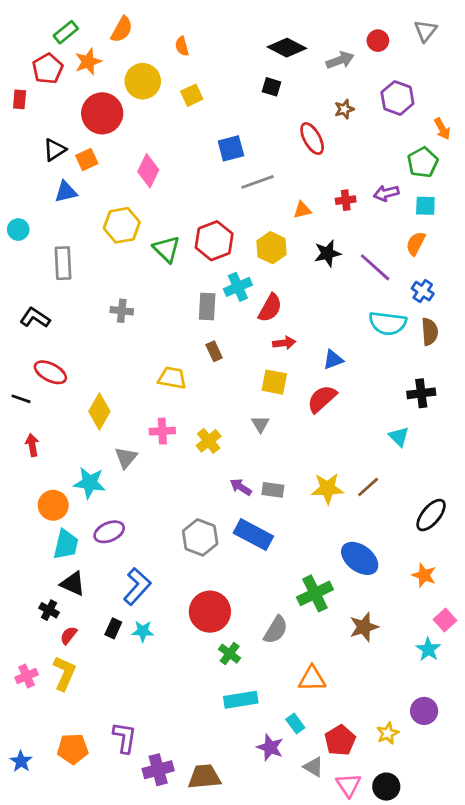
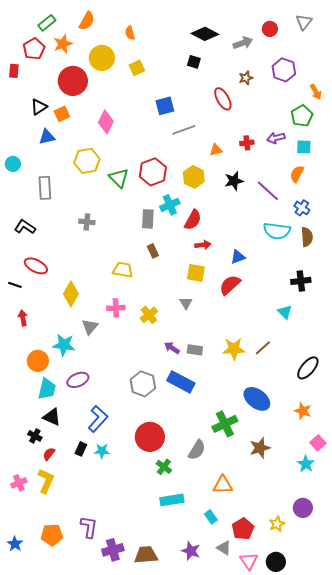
purple star: (270, 747) -> (191, 551), moved

